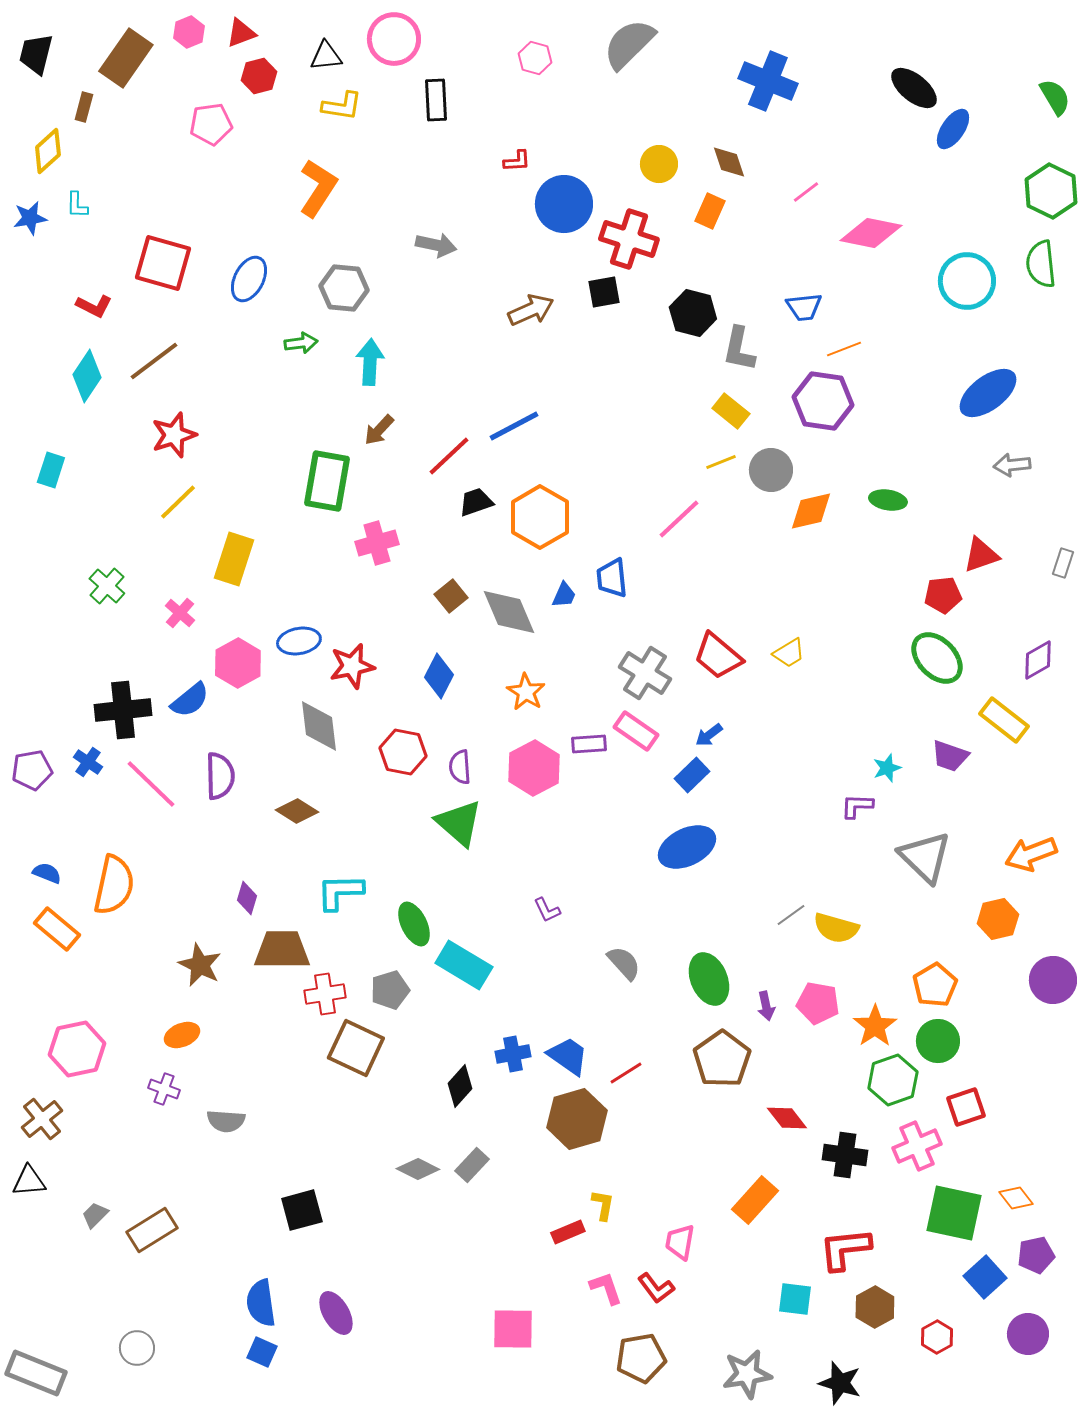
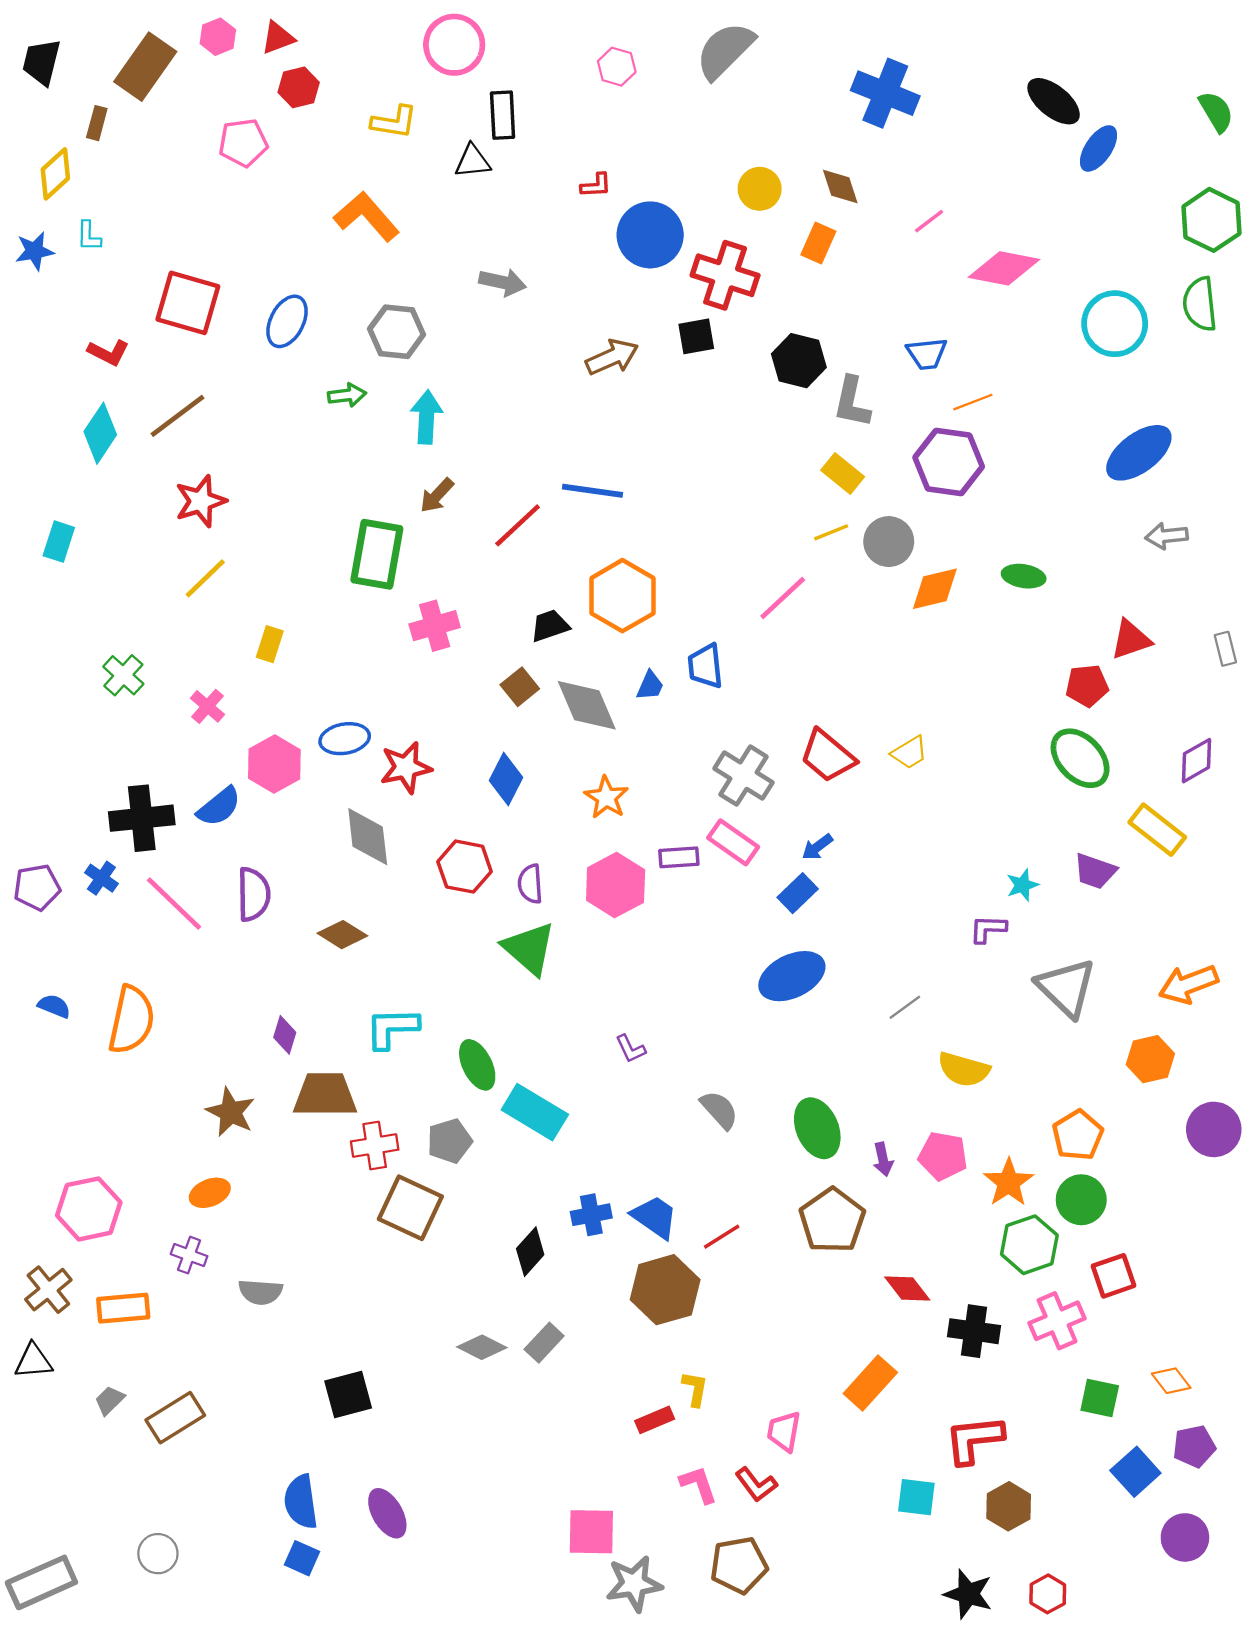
black triangle: (326, 56) -> (473, 161), moved
orange L-shape: (318, 188) -> (367, 216), turned -74
blue line: (514, 426) -> (592, 491), turned 36
black trapezoid: (476, 502) -> (550, 626), moved
yellow rectangle: (234, 559) -> (270, 644), size x0.6
gray rectangle: (1063, 563) -> (1225, 649), turned -32
gray line: (791, 915) -> (905, 1007), moved
orange rectangle: (57, 929) -> (123, 1308), moved, turned -45
green square: (954, 1213) -> (1100, 1398), size x0.6
red hexagon: (937, 1337) -> (1048, 1594), moved
gray rectangle: (36, 1373) -> (41, 1582), turned -46
gray star: (747, 1374) -> (634, 1584), moved

